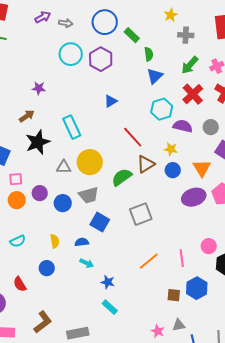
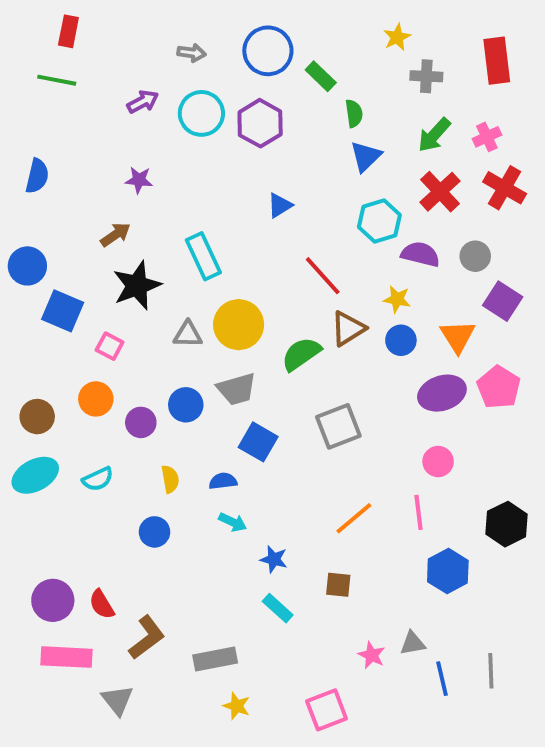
purple arrow: (43, 17) -> (143, 102), moved
pink square: (16, 179) -> (110, 346), moved, turned 32
purple circle: (40, 193) -> (141, 422), moved
pink circle: (209, 246) -> (438, 462), moved
red semicircle: (20, 284) -> (102, 604), moved
brown square: (174, 295) -> (338, 585), moved

